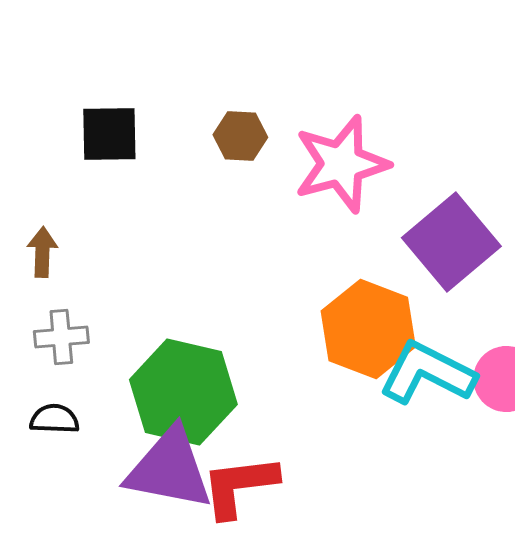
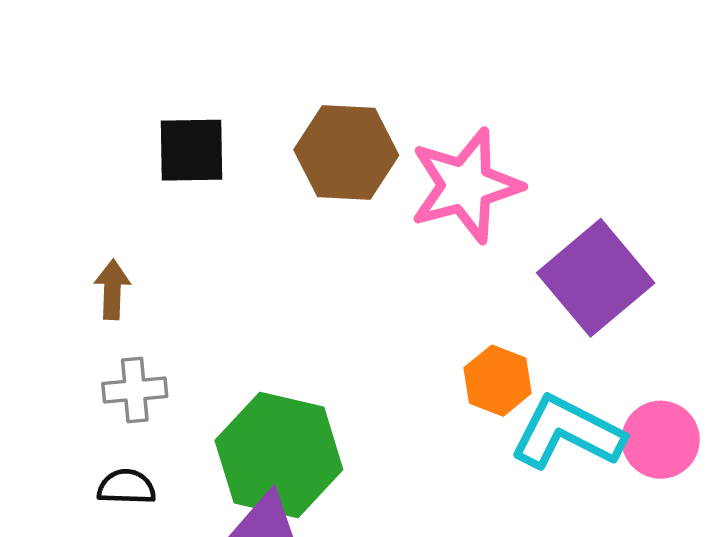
brown hexagon: (240, 136) -> (346, 152), size x1.6
orange hexagon: (368, 329) -> (498, 381), size x0.6

